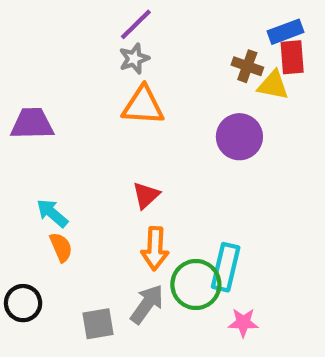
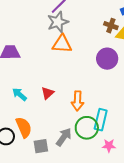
gray star: (134, 59) -> (58, 22), size x1.5
red triangle: (146, 195) -> (47, 93), moved
orange semicircle: (61, 247) -> (24, 127), moved, size x1.5
orange arrow: (155, 249) -> (78, 101), moved

